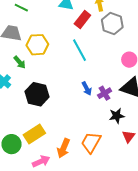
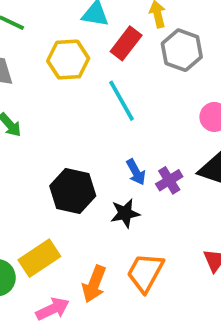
yellow hexagon: (37, 45) -> (68, 60), moved
black hexagon: (37, 94) -> (73, 191), moved
black star: (117, 116) -> (125, 213), moved

